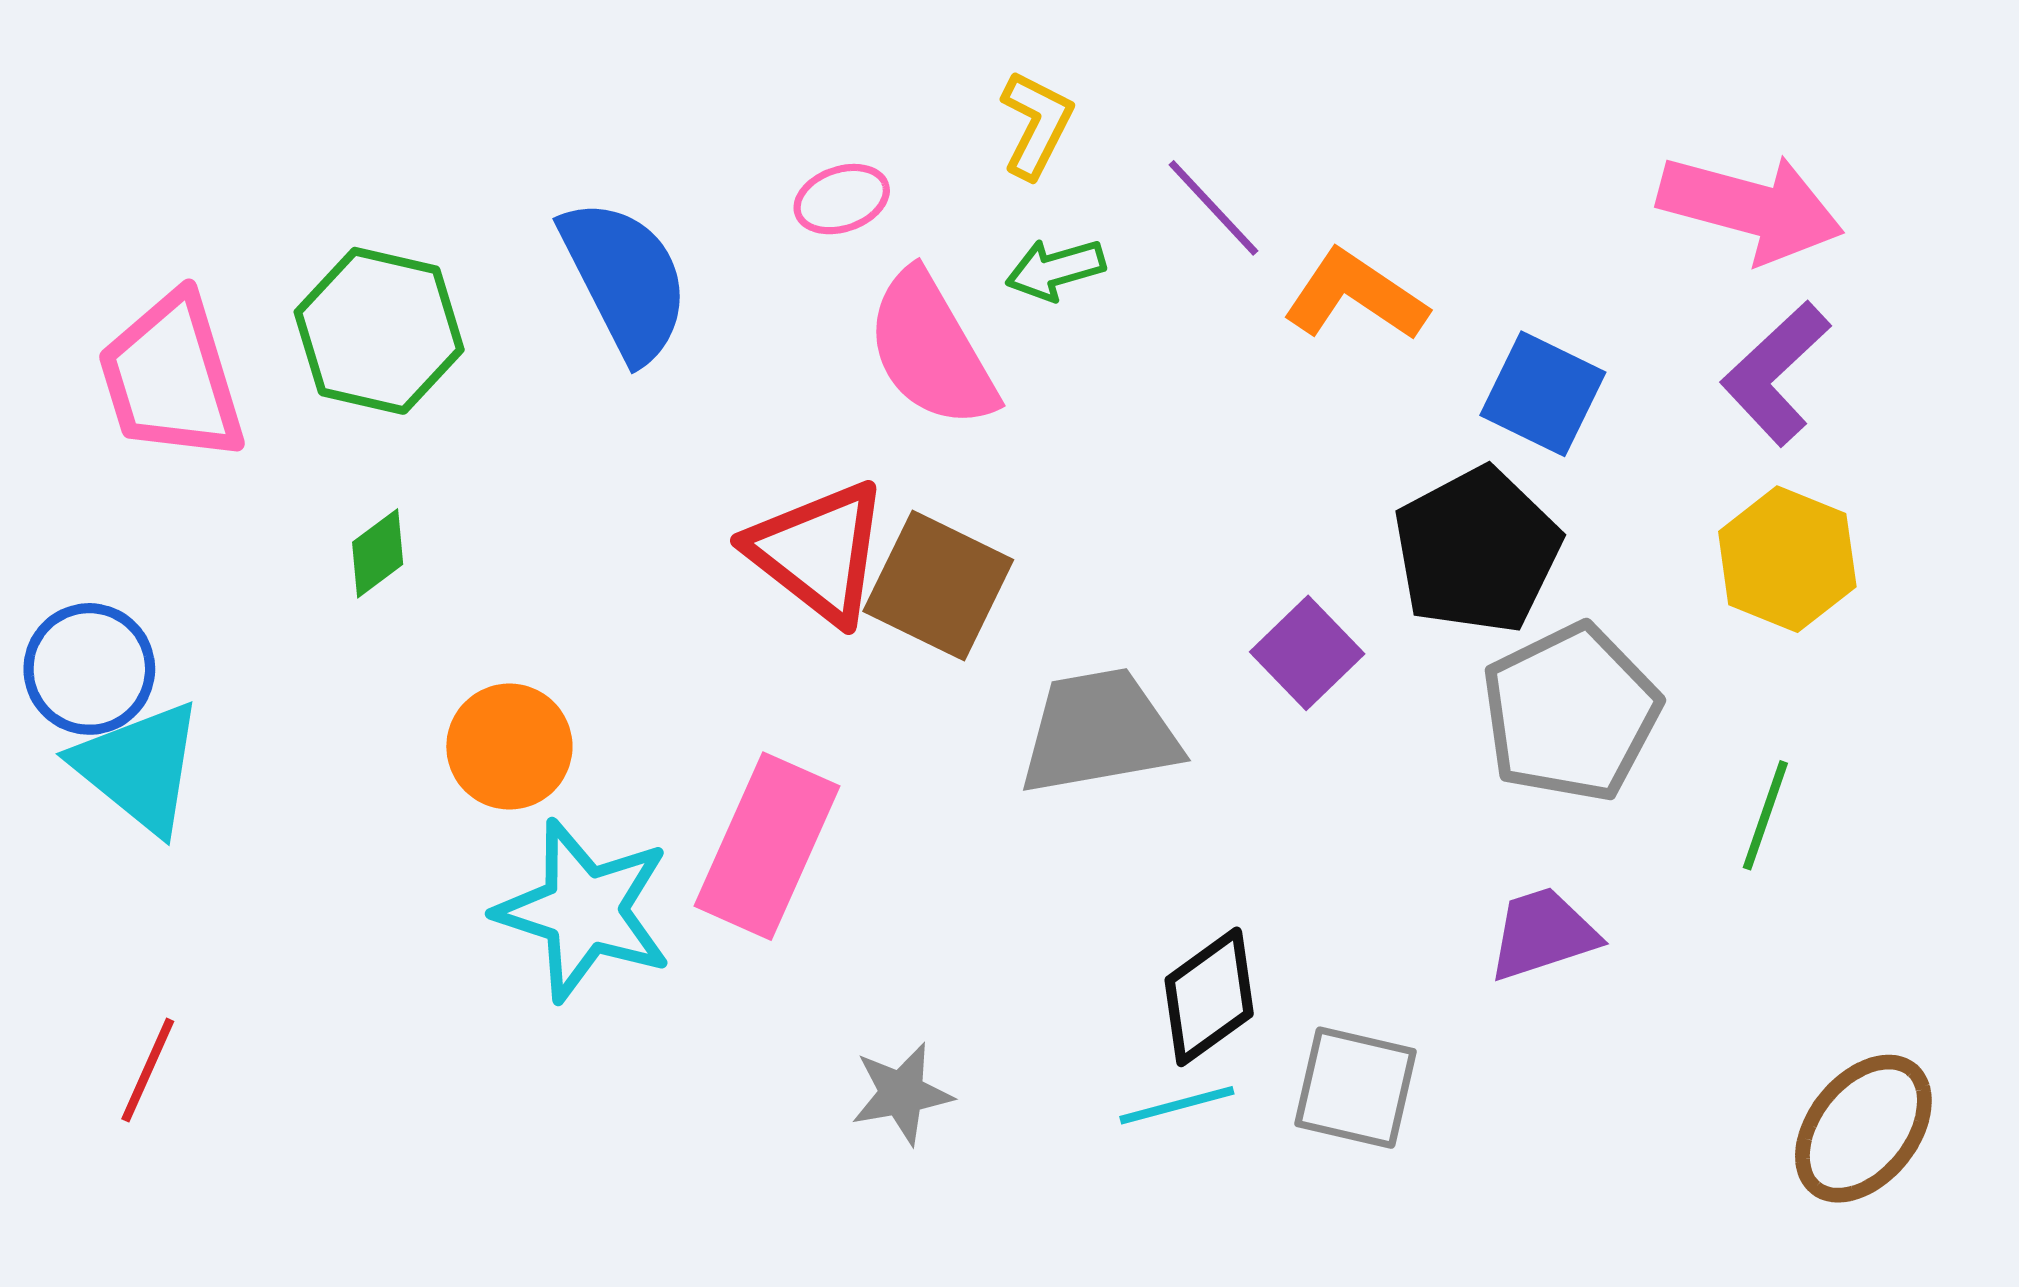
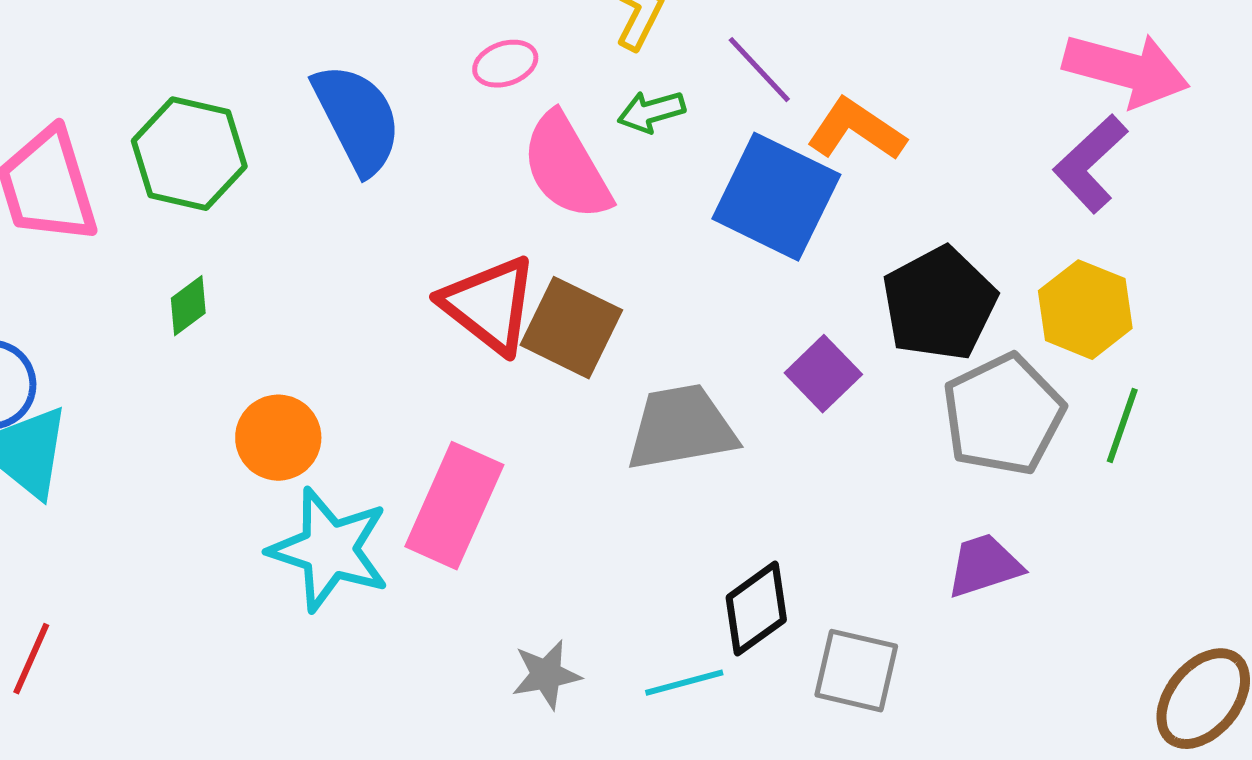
purple L-shape: (1776, 373) -> (1090, 164), moved
blue square: (1543, 394) -> (776, 197), moved, size x1.5
yellow hexagon: (1787, 559) -> (1085, 310), moved
green line: (1765, 815) -> (1122, 426), moved
cyan line: (1177, 1105) -> (684, 683), moved

